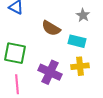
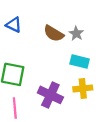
gray star: (83, 15) -> (76, 33), moved
brown semicircle: (51, 28) -> (54, 33), moved

